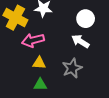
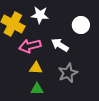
white arrow: (80, 41) -> (60, 45), moved

